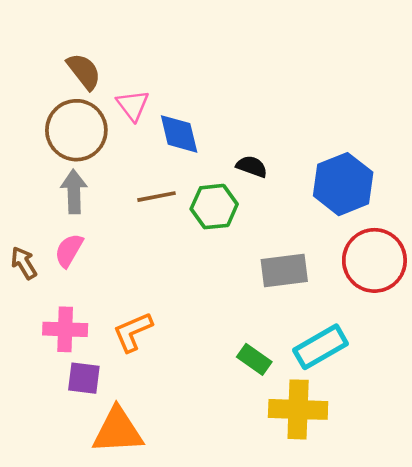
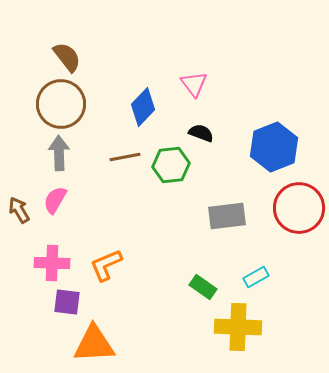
pink triangle: (133, 105) -> (194, 84), moved
blue diamond: (179, 134) -> (143, 107), turned 57
cyan rectangle: (321, 347) -> (256, 277), size x0.6

